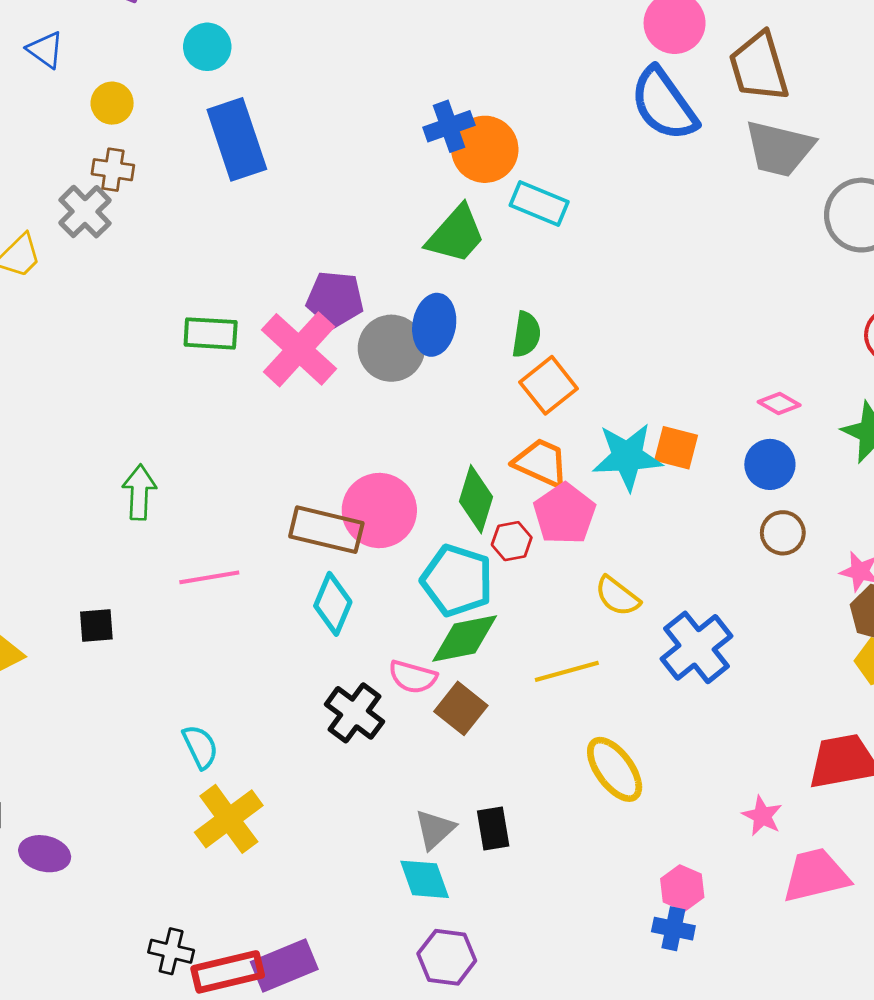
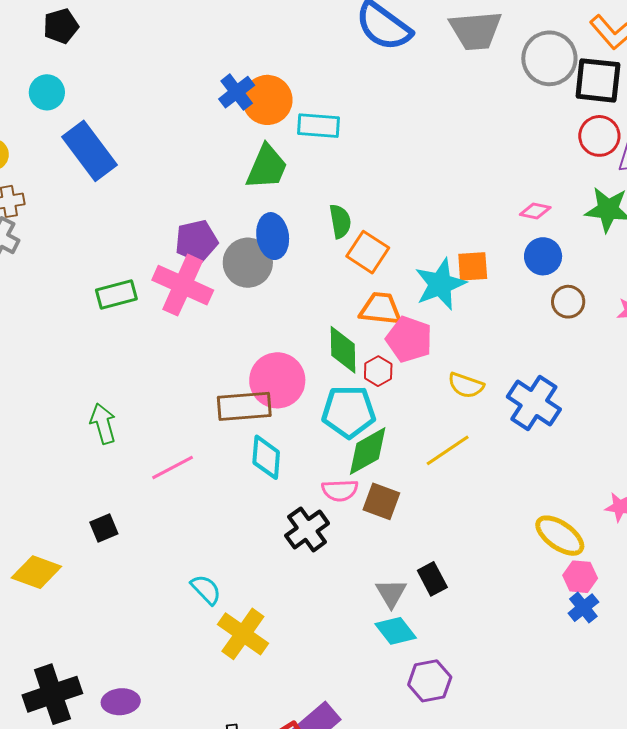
black cross: (354, 713) -> (307, 529), turned 36
yellow ellipse: (615, 769) -> (560, 536), moved
blue cross: (673, 929) -> (583, 608), turned -32

